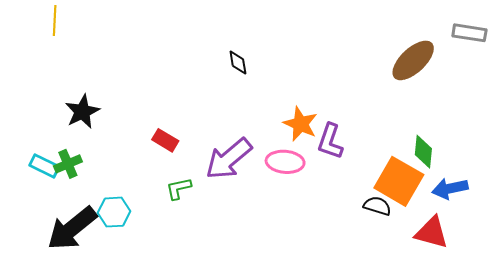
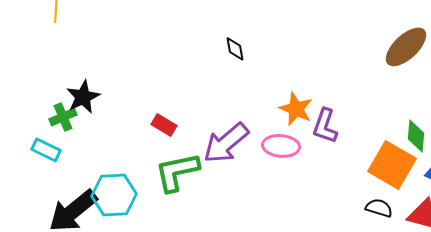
green cross: (68, 164) -> (63, 117), moved
green L-shape: (179, 188) -> (177, 172), size x1.8
black semicircle: (377, 206) -> (379, 208), moved
cyan hexagon: (114, 212) -> (114, 195), size x1.4

